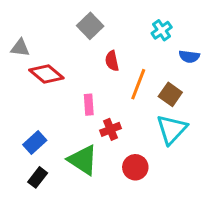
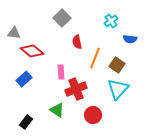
red cross: (111, 129) -> (76, 89), size x1.5
blue rectangle: (35, 142) -> (24, 79), moved
green triangle: (83, 160) -> (57, 110), size x0.7

